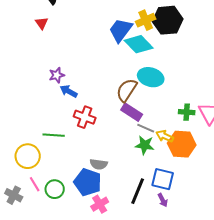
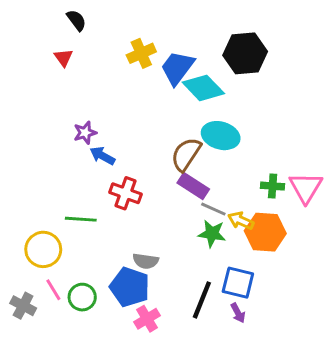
yellow cross: (146, 20) -> (141, 53), moved

